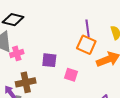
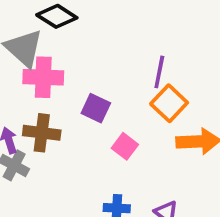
purple line: (88, 28) -> (159, 72), moved
pink cross: (17, 53) -> (43, 77), size x1.5

